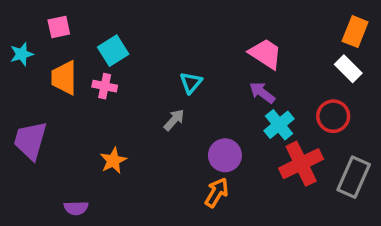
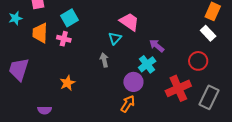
pink trapezoid: (265, 54) -> (129, 22), moved
gray arrow: (174, 120) -> (104, 60), turned -56
cyan cross: (279, 125) -> (147, 64), moved

